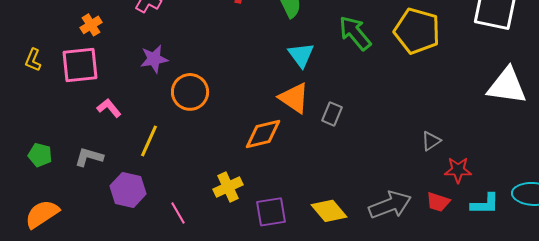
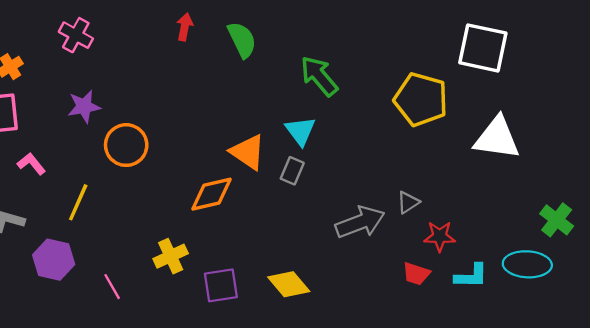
yellow pentagon: (417, 31) -> (421, 99), moved
cyan triangle: (301, 55) -> (300, 131), moved
gray arrow: (390, 205) -> (360, 222), moved

